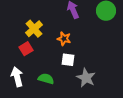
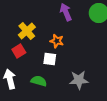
white square: (68, 60) -> (50, 59), moved
gray star: (86, 78) -> (79, 80), turned -30

